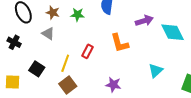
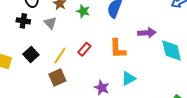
black cross: (14, 42) -> (23, 21), moved, turned -32
cyan triangle: (156, 71) -> (128, 79), moved

